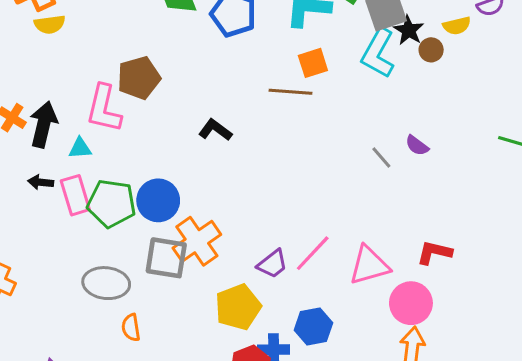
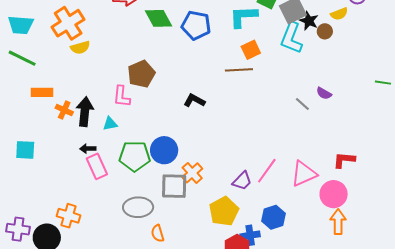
pink L-shape: (104, 109) -> (122, 96), size x0.7
pink rectangle: (75, 195) -> (97, 166), moved
orange cross: (197, 241) -> (192, 173), size x0.7

